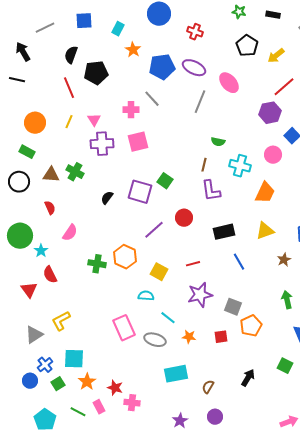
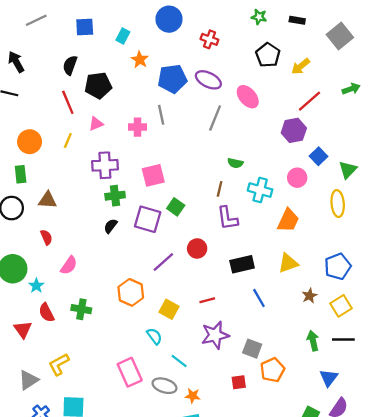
gray line: (45, 28) -> (36, 20), moved
gray line: (152, 99) -> (161, 115), turned 30
pink triangle: (94, 120) -> (96, 124), moved, turned 40
pink square: (138, 142) -> (153, 175), moved
green rectangle: (27, 152) -> (21, 174), turned 56
green cross: (75, 172) -> (115, 196), moved, turned -36
green cross: (97, 264) -> (81, 309), moved
cyan semicircle: (146, 296) -> (154, 336), turned 49
orange star: (189, 337) -> (193, 396), moved

